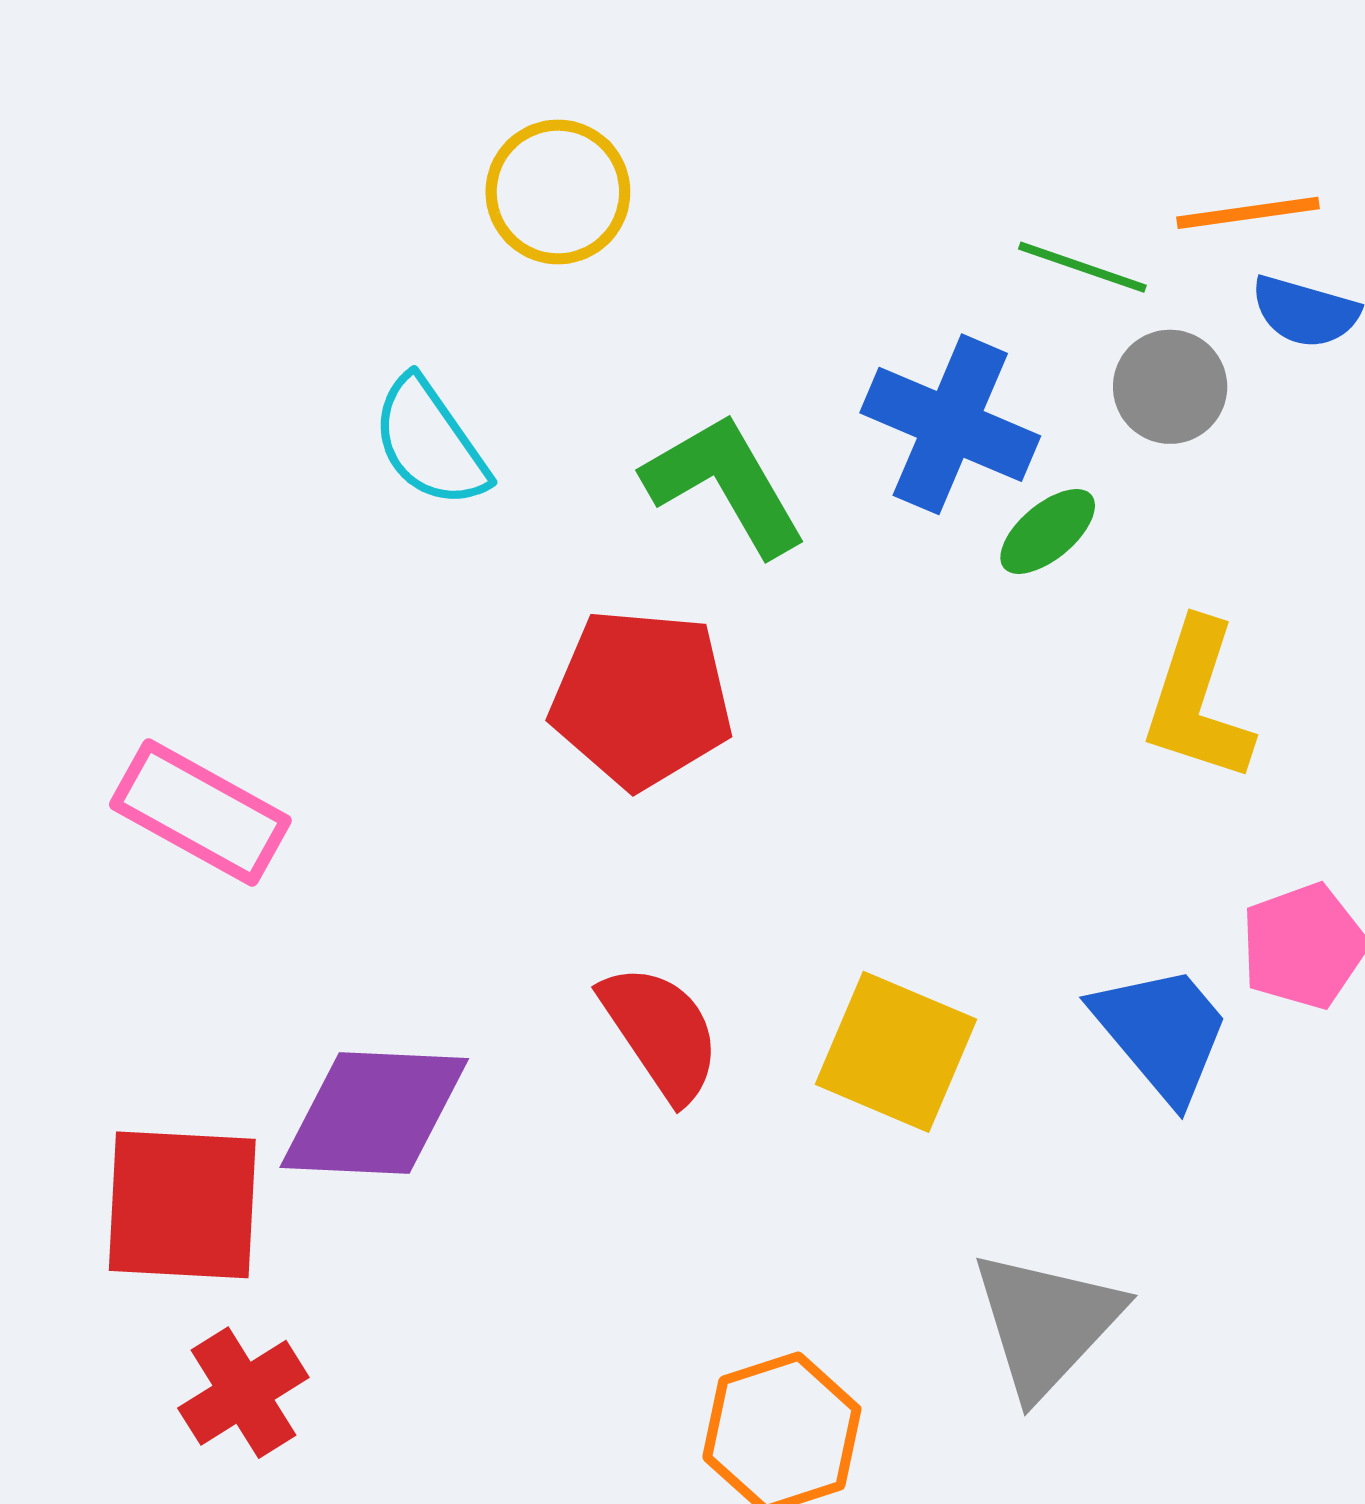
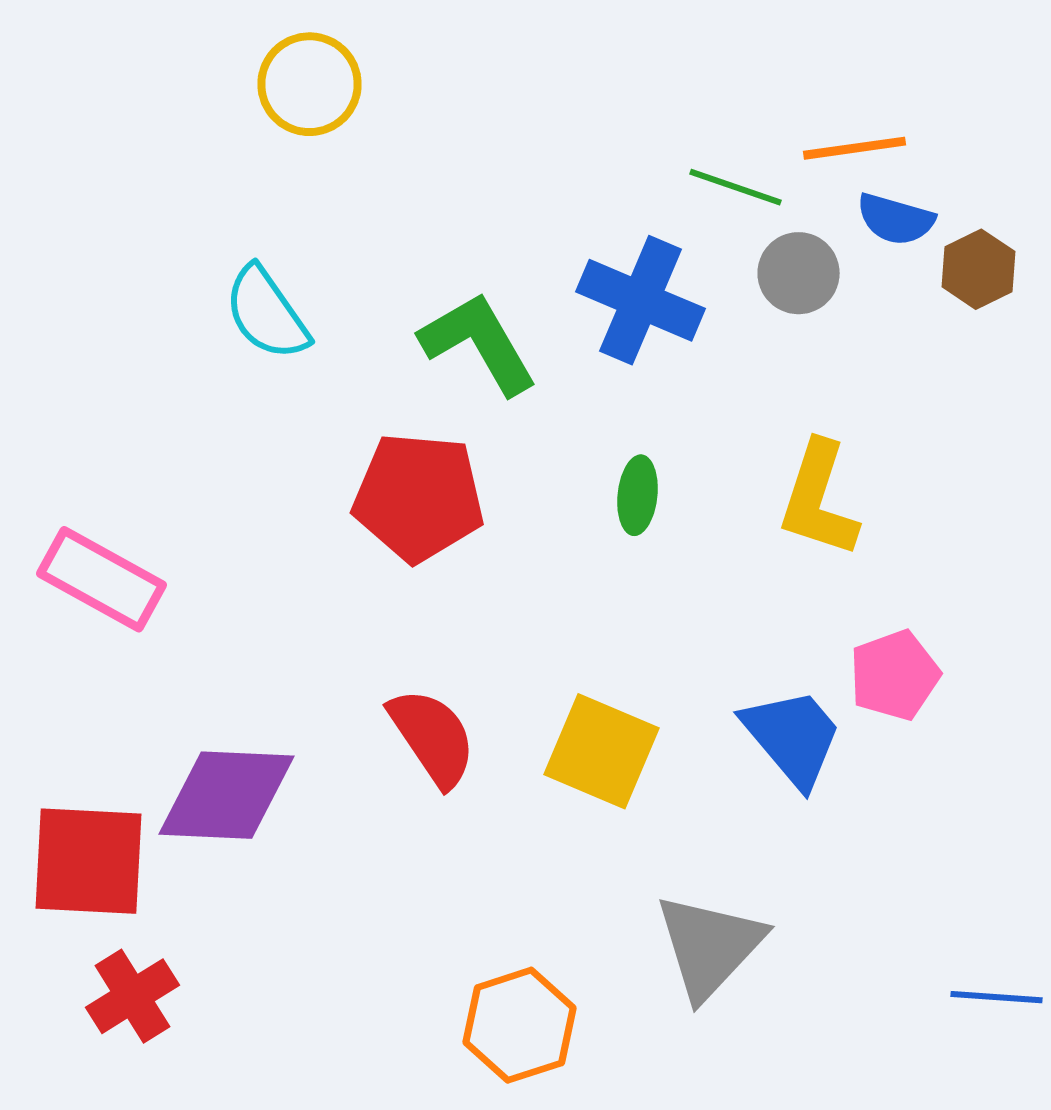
yellow circle: (558, 192) -> (310, 84), moved
green ellipse: (1048, 531) -> (638, 495), moved, turned -44

